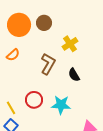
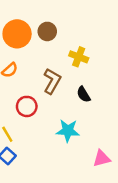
yellow cross: (70, 44) -> (79, 57), turned -35
red circle: (34, 100) -> (27, 106), moved

